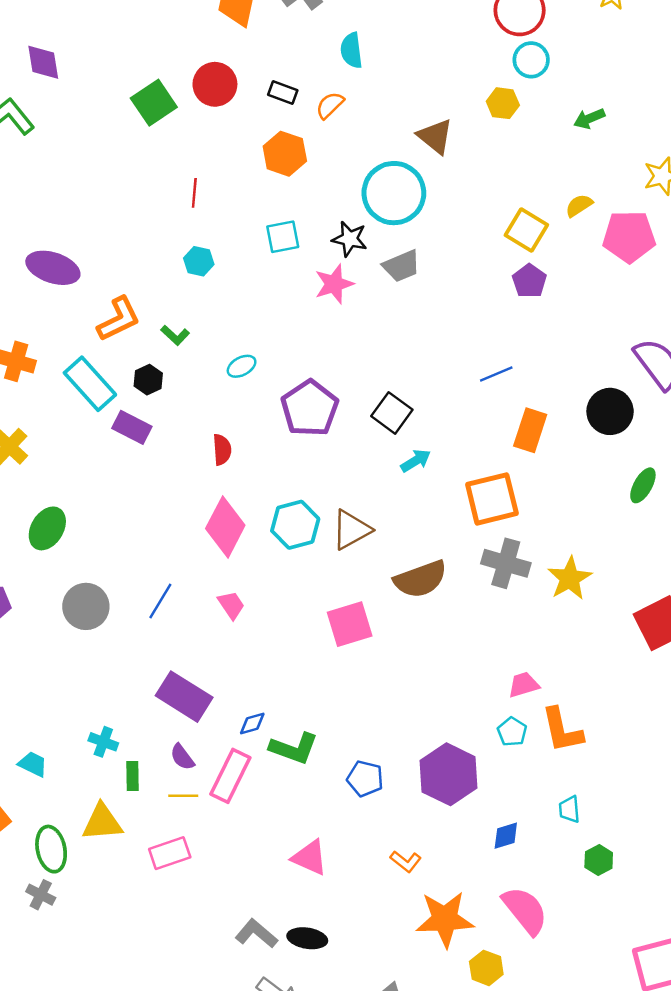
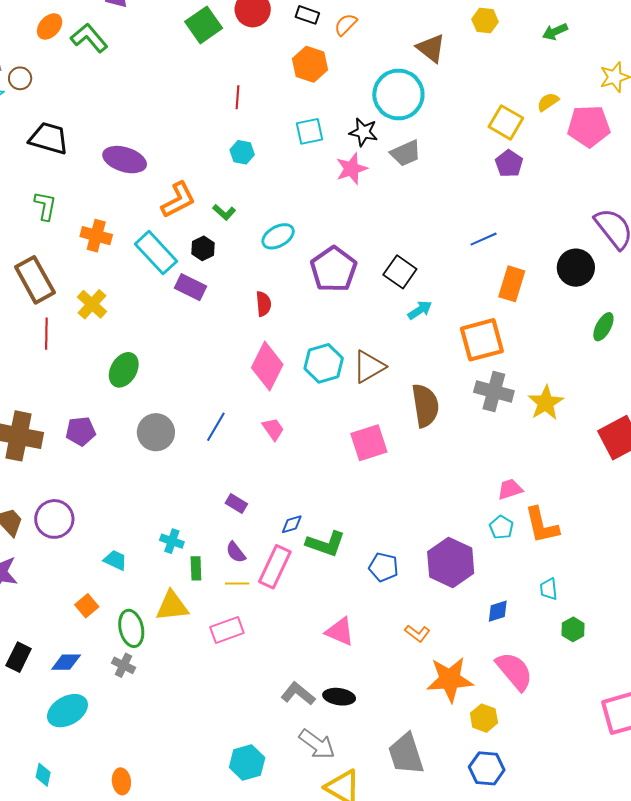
cyan ellipse: (242, 366) -> (278, 236), size x1.4
brown semicircle: (420, 579) -> (425, 406), turned -78
purple rectangle: (184, 697) -> (236, 503), size x0.5

